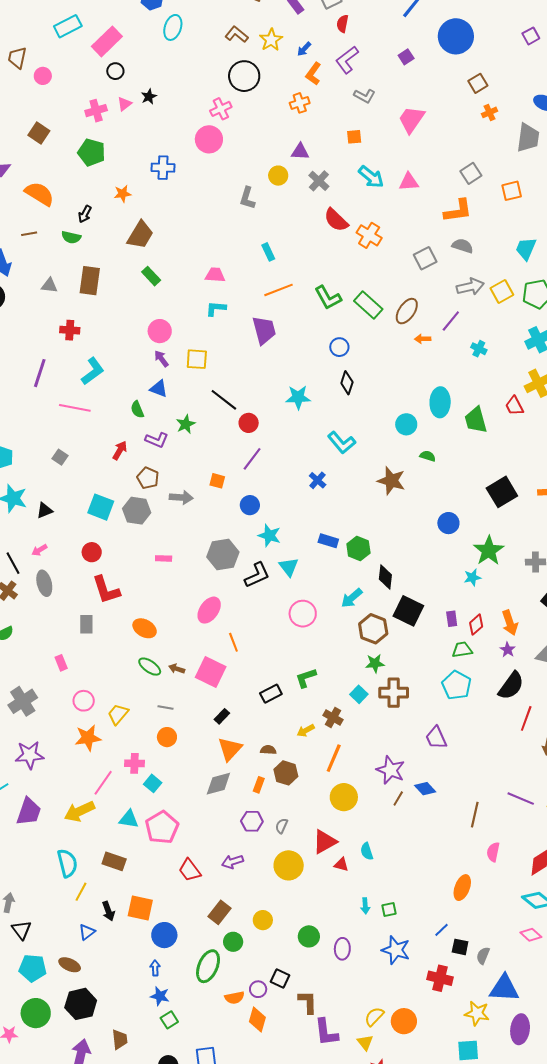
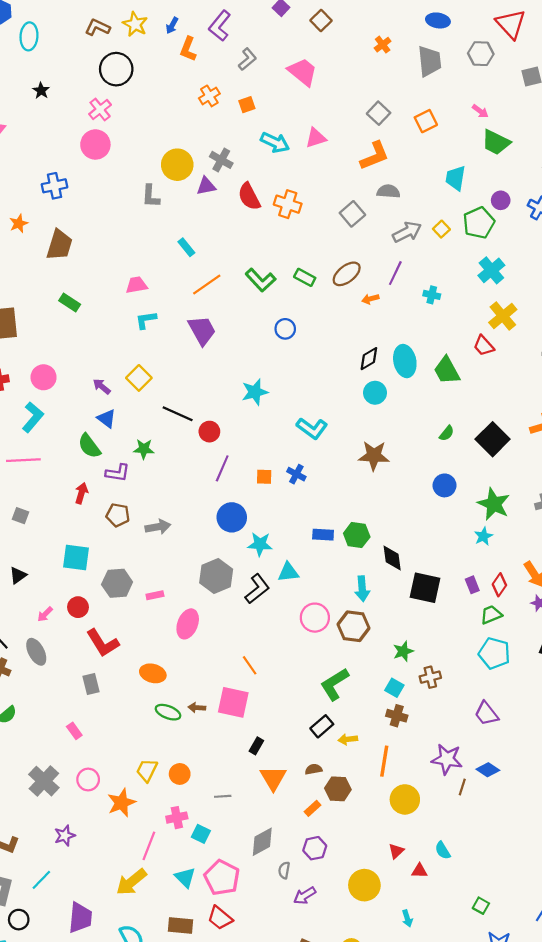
brown square: (478, 83) -> (321, 21), moved
gray L-shape: (365, 96) -> (247, 59), turned -55
black star: (149, 97) -> (41, 91), moved
orange cross: (300, 103) -> (209, 96), moved
pink trapezoid: (411, 119) -> (303, 72), turned 108
purple triangle: (300, 152) -> (206, 186), moved
yellow circle: (278, 176) -> (177, 165), size x1.5
red semicircle: (336, 220) -> (249, 197), turned 32
brown trapezoid: (140, 235) -> (59, 245), moved
yellow square: (502, 292) -> (441, 229), size x0.7
green rectangle: (368, 305) -> (305, 277), size x0.7
brown ellipse: (407, 311) -> (347, 274), turned 32
pink circle: (160, 331) -> (44, 377), moved
yellow square: (197, 359) -> (139, 378), turned -35
black diamond: (347, 383) -> (369, 359), moved, turned 55
blue triangle: (159, 389) -> (107, 419), turned 30
green semicircle: (137, 410) -> (89, 446), size x1.4
green star: (186, 424) -> (144, 449), turned -30
green semicircle: (428, 456) -> (447, 433), moved, turned 126
orange square: (217, 481) -> (264, 477), moved
blue circle: (250, 505) -> (232, 517), size x1.4
gray hexagon: (137, 511) -> (117, 583), moved
pink arrow: (39, 550) -> (45, 614), moved
cyan triangle: (289, 567) -> (288, 572), turned -45
cyan arrow: (352, 598) -> (362, 589), turned -40
pink ellipse: (209, 610) -> (188, 624), moved
brown hexagon: (373, 629) -> (353, 626), moved
green L-shape: (306, 678) -> (335, 684), size x1.4
brown cross: (394, 693) -> (430, 677), size x0.7
black rectangle: (271, 694) -> (322, 726), moved
pink circle: (84, 701) -> (88, 780), moved
gray line: (166, 708) -> (223, 796), moved
brown cross: (333, 718) -> (397, 716), moved
yellow arrow: (306, 730) -> (348, 739), turned 36
orange circle: (167, 737) -> (180, 774), moved
purple star: (30, 755) -> (65, 836), size x0.7
gray diamond: (218, 784) -> (262, 842), moved
orange rectangle: (259, 785) -> (312, 808), turned 42
purple trapezoid: (29, 812) -> (80, 918), moved
cyan triangle: (129, 819) -> (185, 877), turned 50
gray semicircle: (282, 826) -> (284, 870), moved
red triangle: (325, 842) -> (396, 851), size x0.6
red trapezoid: (190, 870) -> (220, 918), moved
cyan arrow: (365, 906) -> (407, 918), moved
green square: (389, 910) -> (481, 906), turned -35

